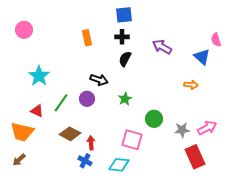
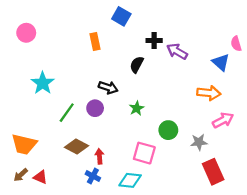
blue square: (124, 15) -> (121, 16), moved, turned 36
black cross: (122, 37) -> (154, 40), moved
orange arrow: (191, 85) -> (209, 93), size x1.5
red triangle: (37, 111) -> (40, 177), moved
pink arrow: (207, 128) -> (223, 120), moved

